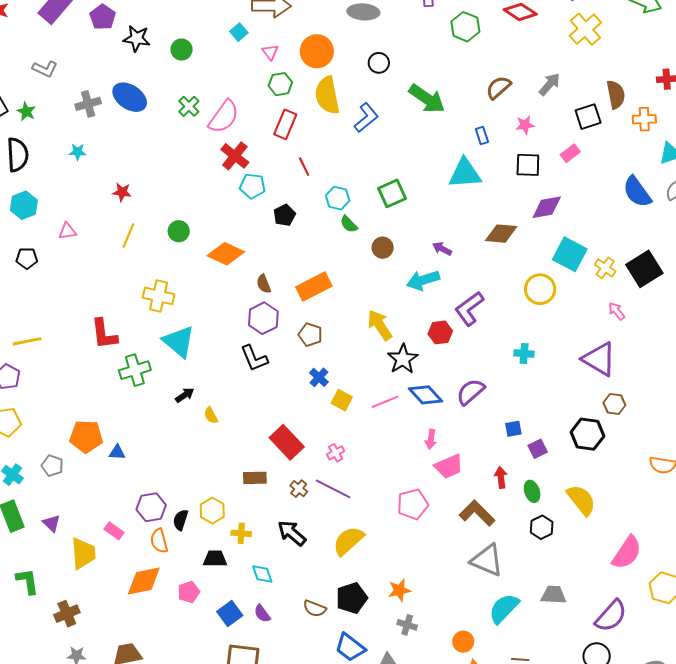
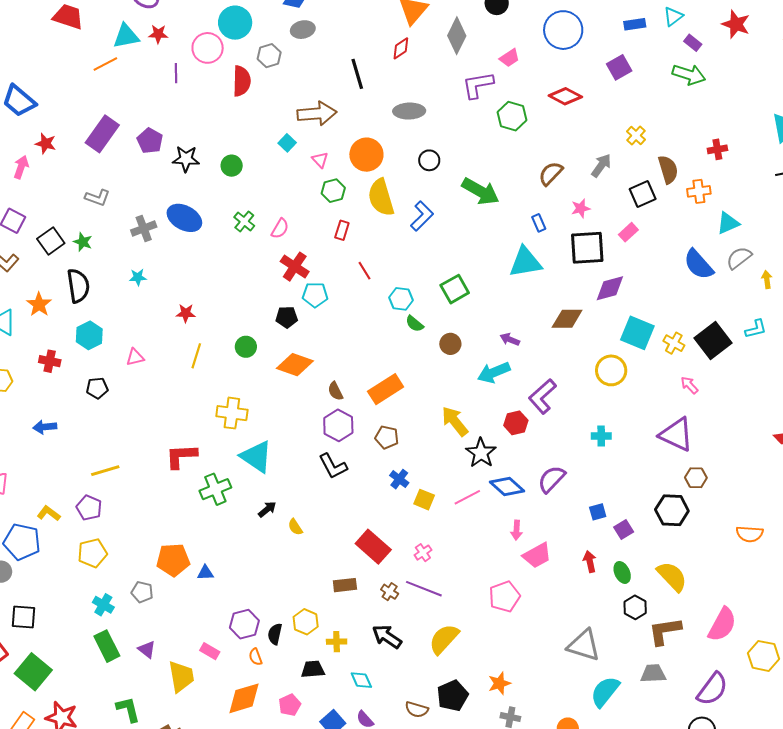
yellow cross: (585, 29) -> (636, 136), moved, size x0.6
pink semicircle: (224, 117) -> (280, 229), size x0.6
red rectangle: (285, 124) -> (342, 230), size x0.7
black square: (528, 165) -> (587, 248), size x1.4
black pentagon: (284, 215) -> (287, 317), moved, turned 30
red L-shape: (104, 334) -> (181, 456), turned 100
brown L-shape: (477, 513) -> (665, 631), moved, turned -48
orange semicircle: (159, 541) -> (255, 657), size x0.7

